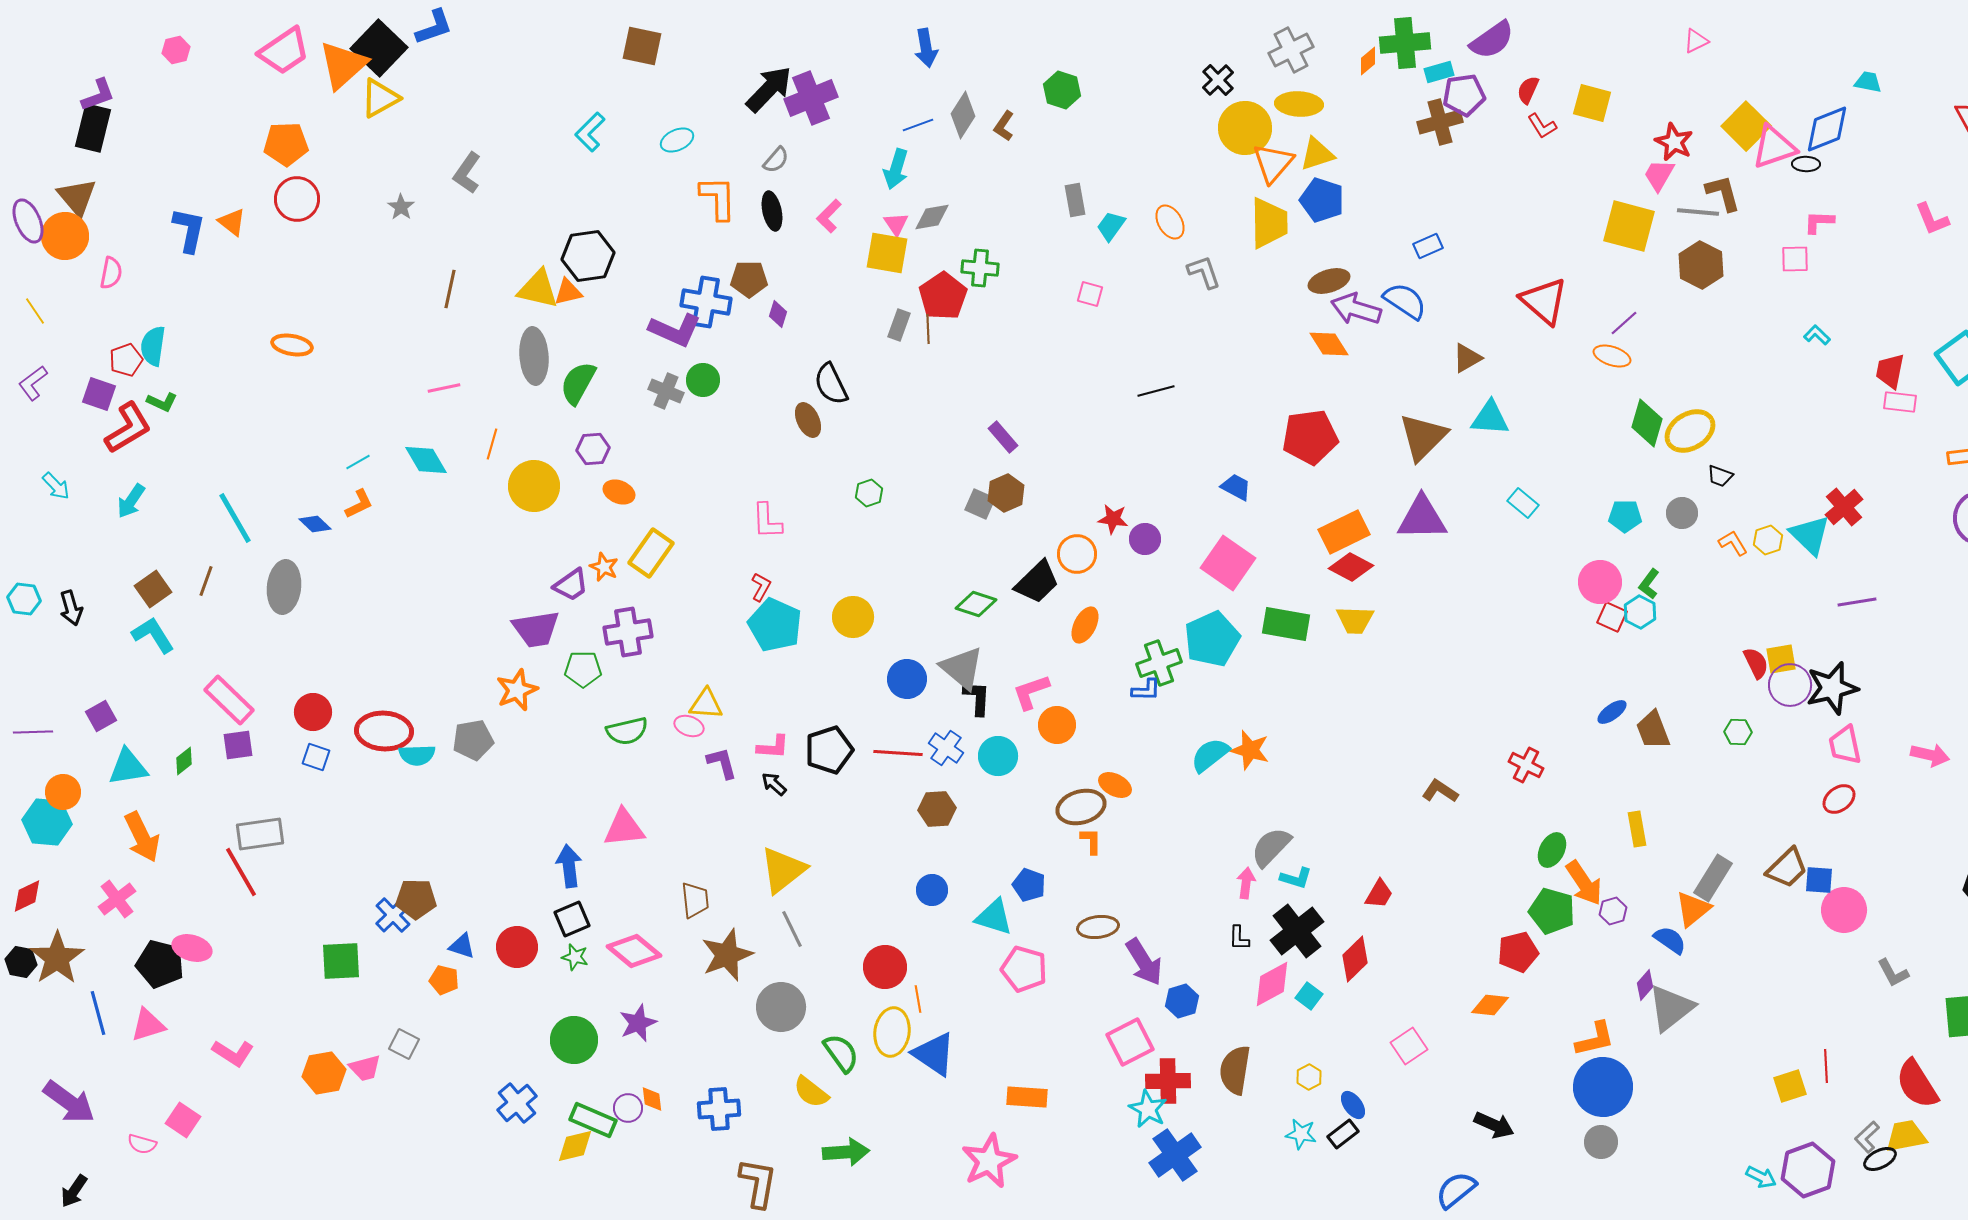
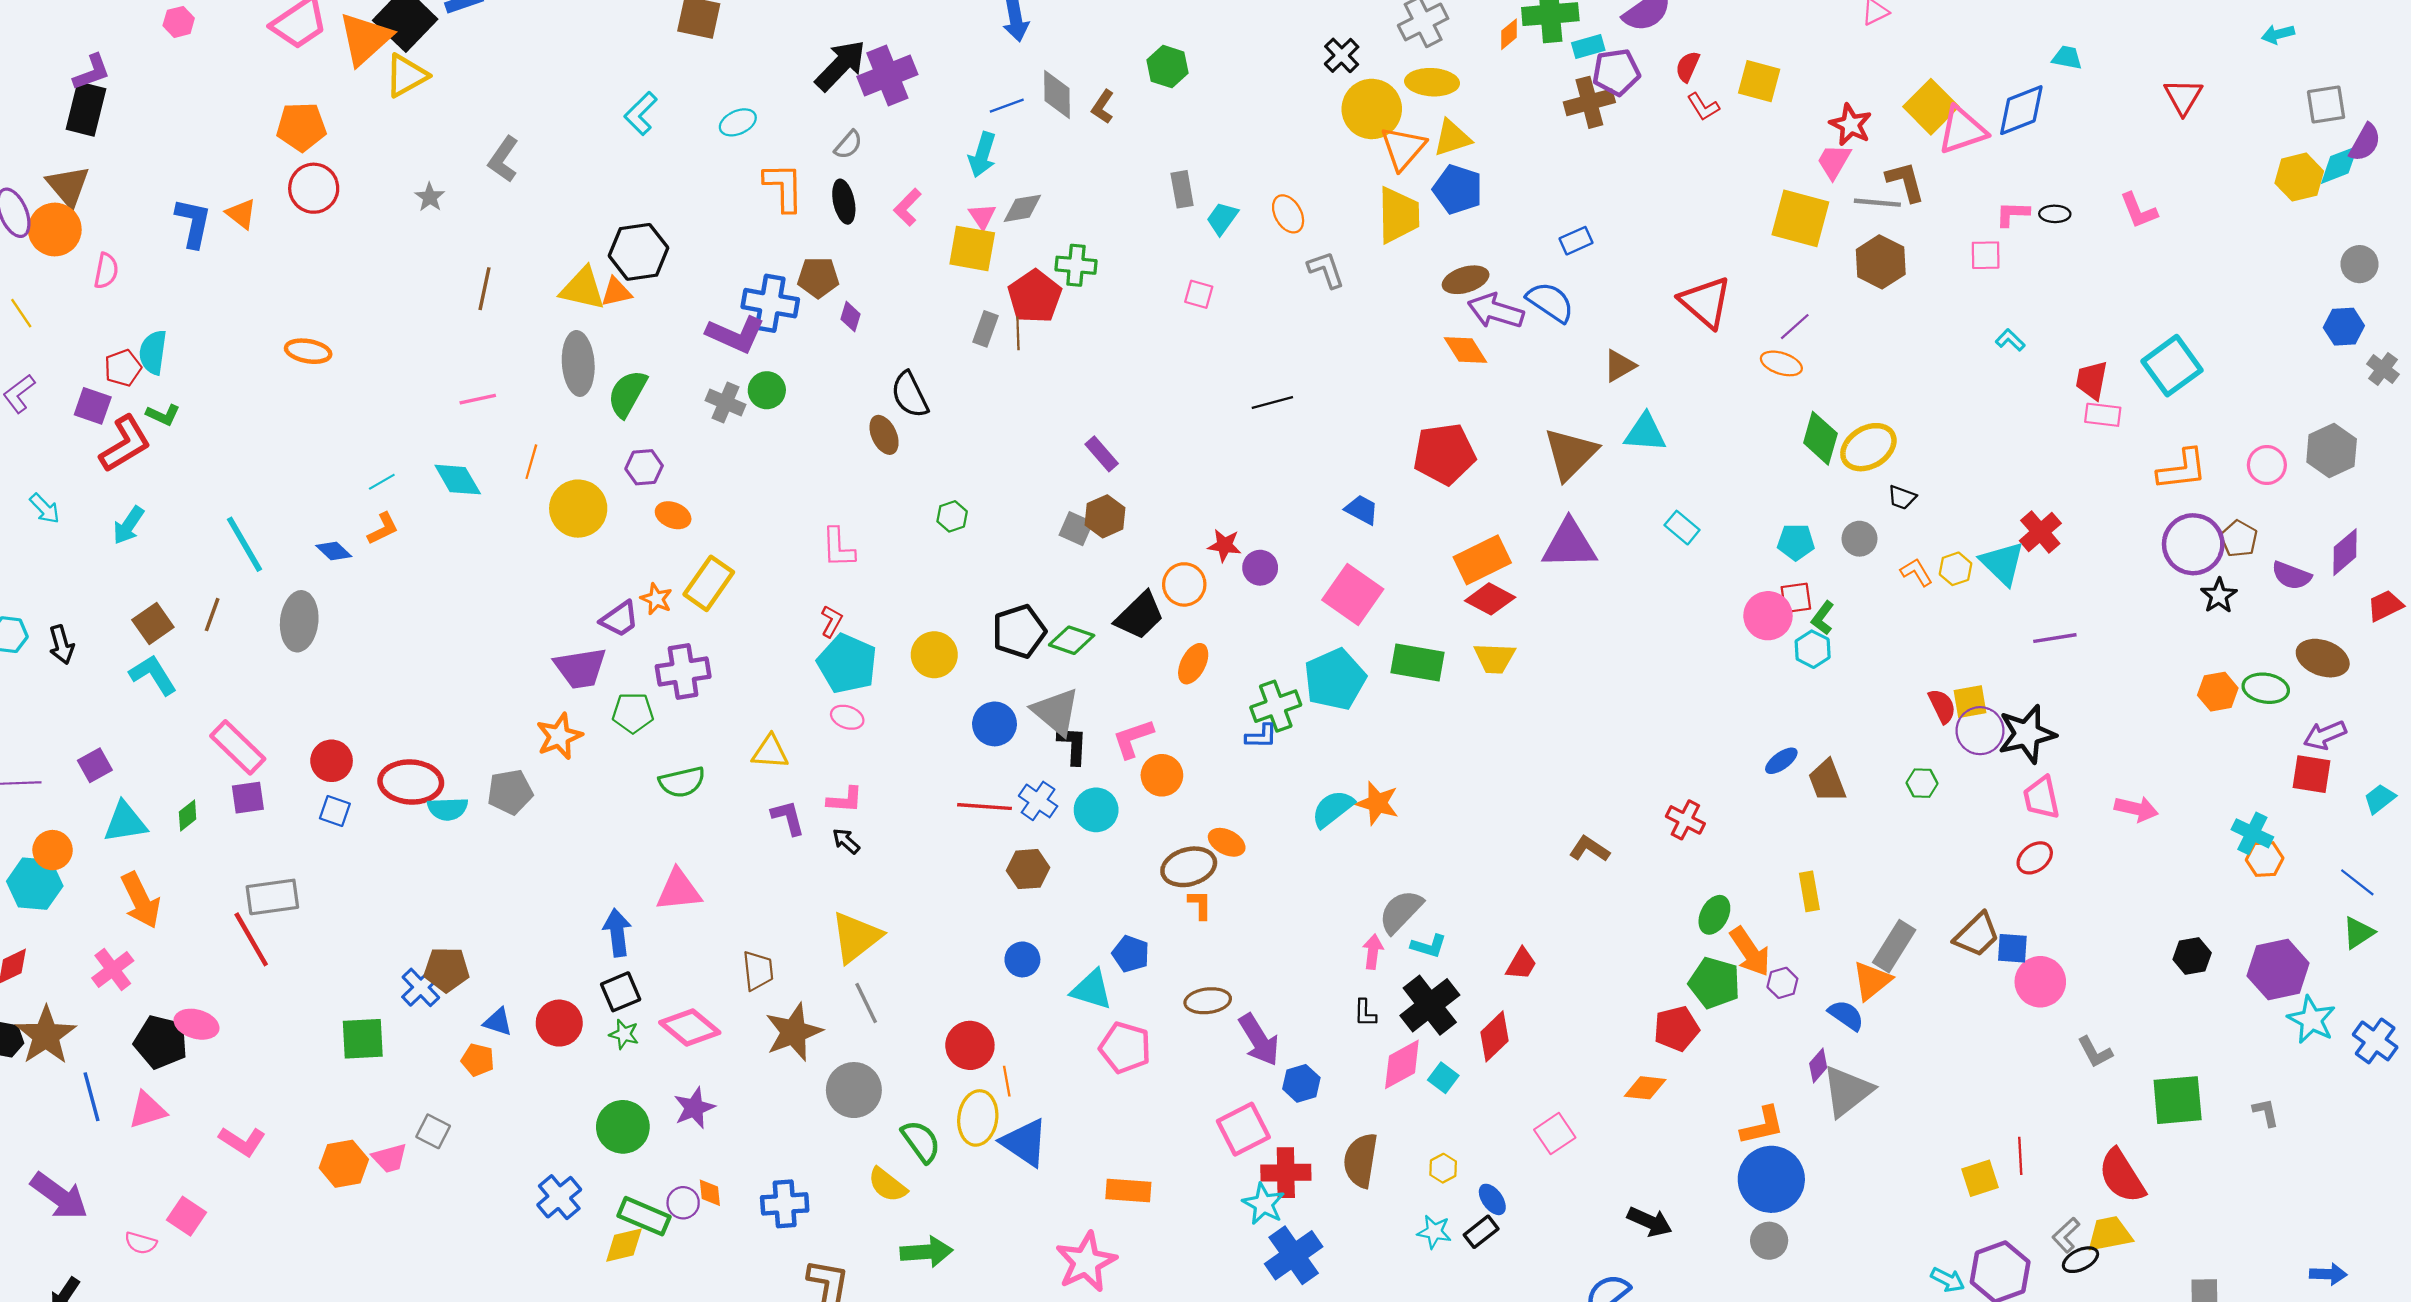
gray diamond: (963, 115) -> (1057, 94), turned -33
black ellipse: (1806, 164) -> (2055, 214), moved
red square: (1612, 617) -> (1796, 598), moved, turned -32
pink ellipse: (689, 726) -> (847, 717), moved
black pentagon: (829, 750) -> (1019, 631), moved

